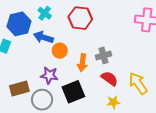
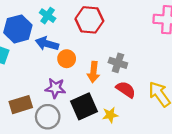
gray cross: (103, 55) -> (118, 63), turned 35
yellow star: (113, 102) -> (110, 115), moved

